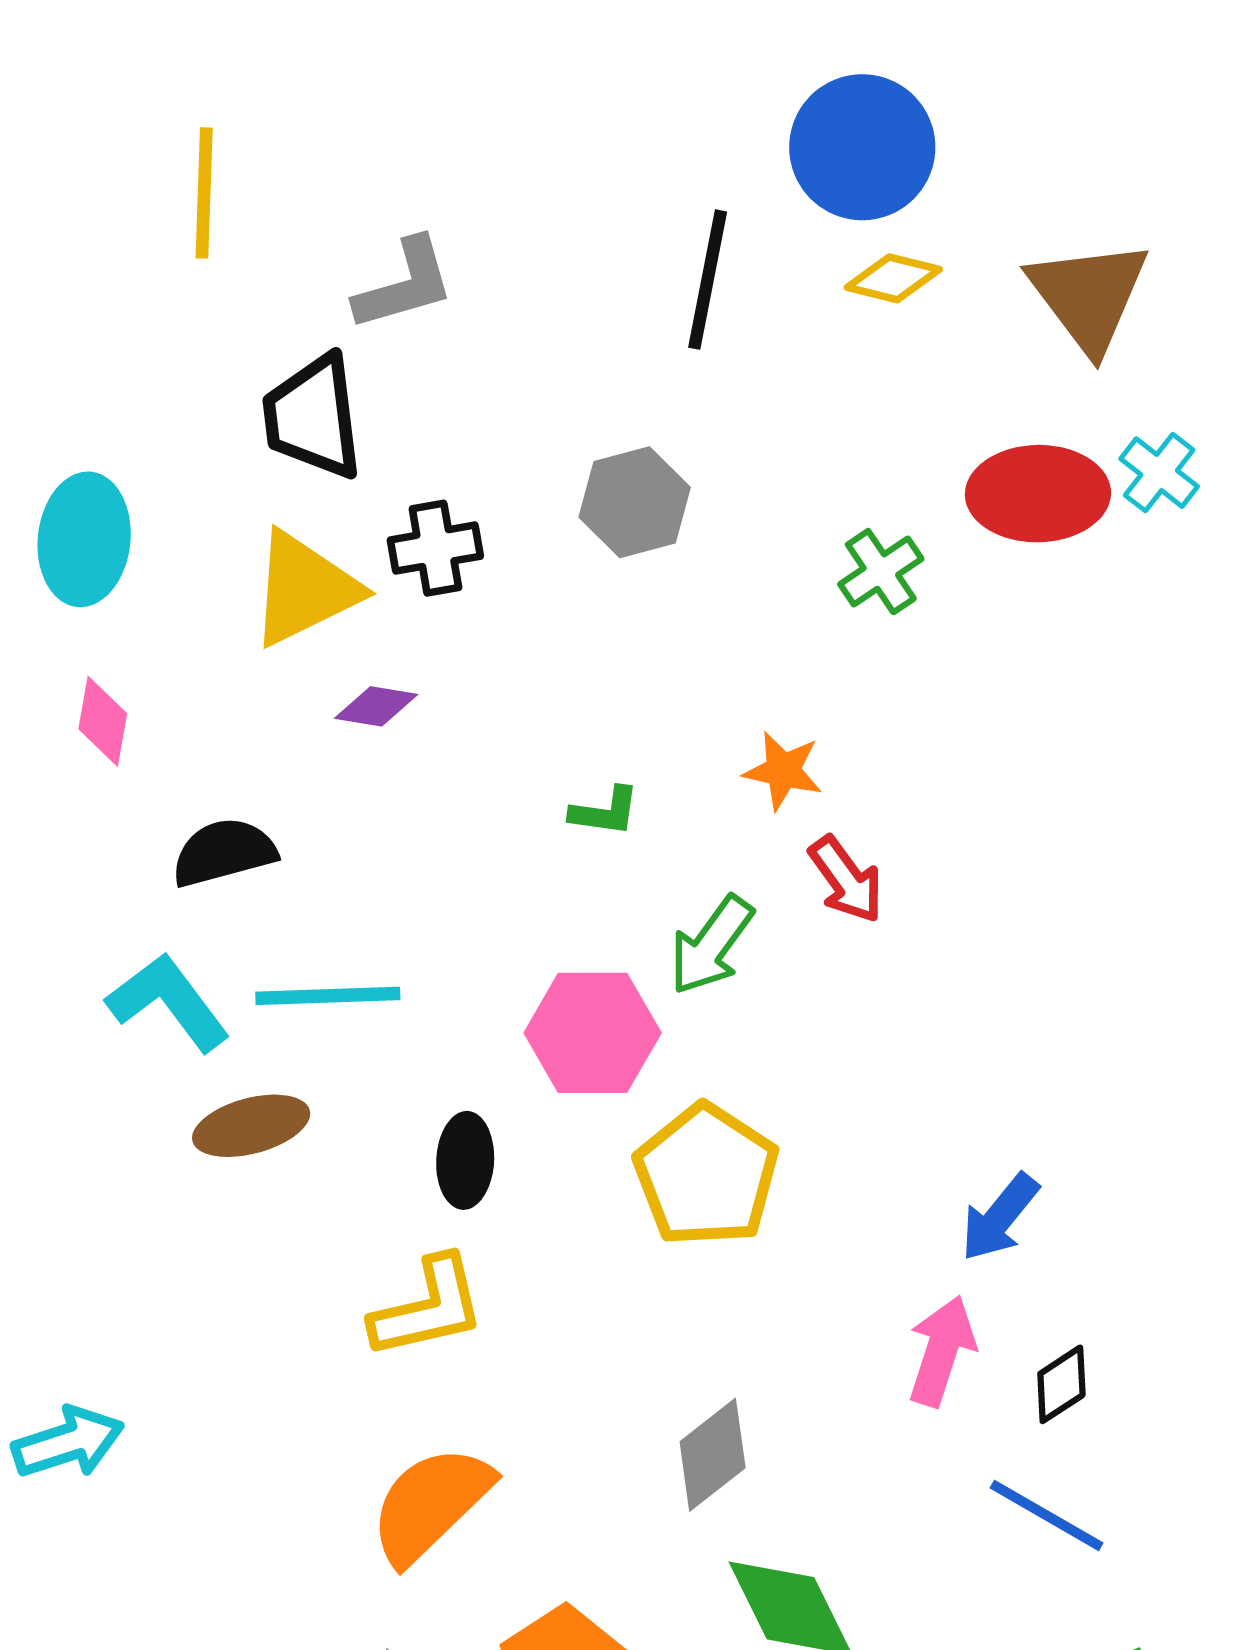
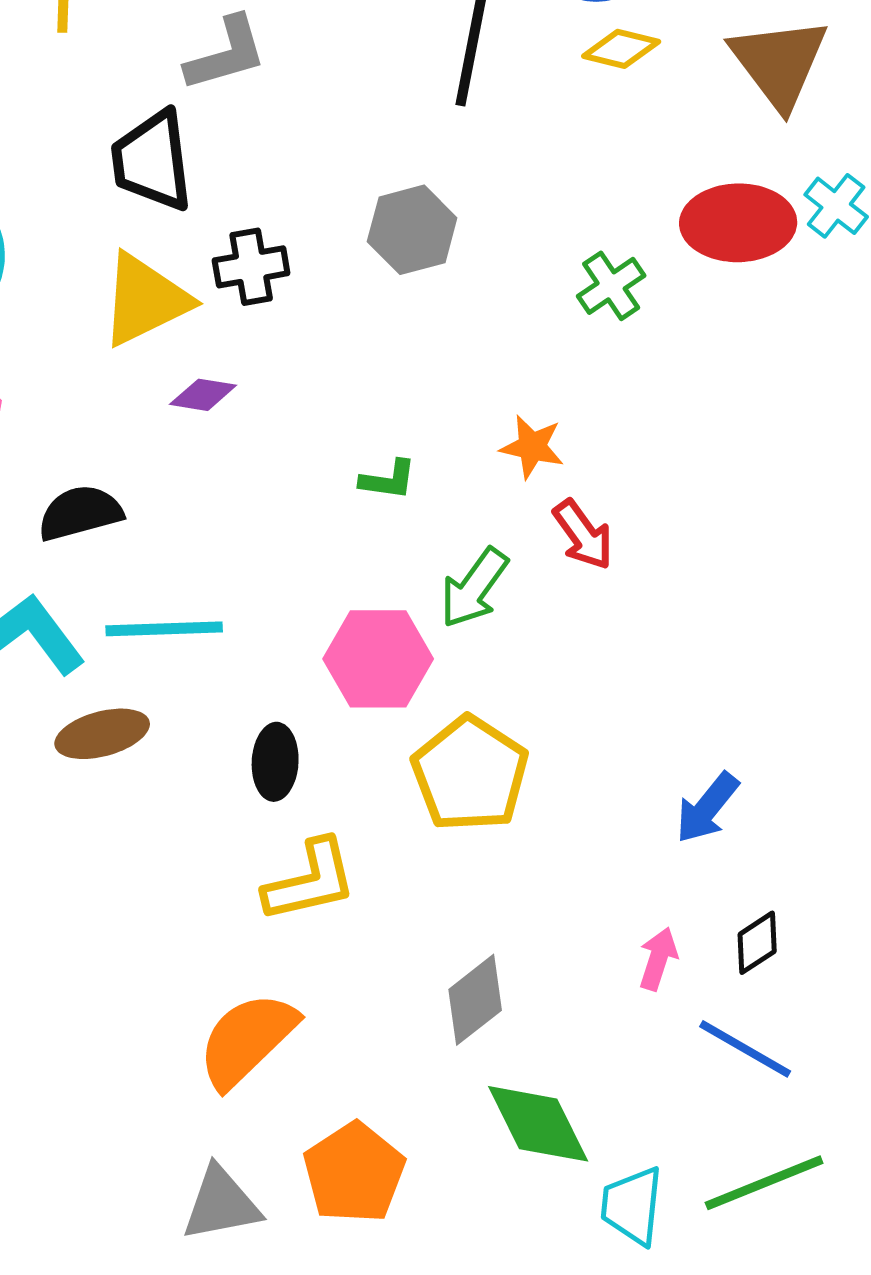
yellow L-shape: (428, 1308) -> (310, 881), moved
pink arrow: (941, 1351) -> (658, 959), moved, size x0.7

